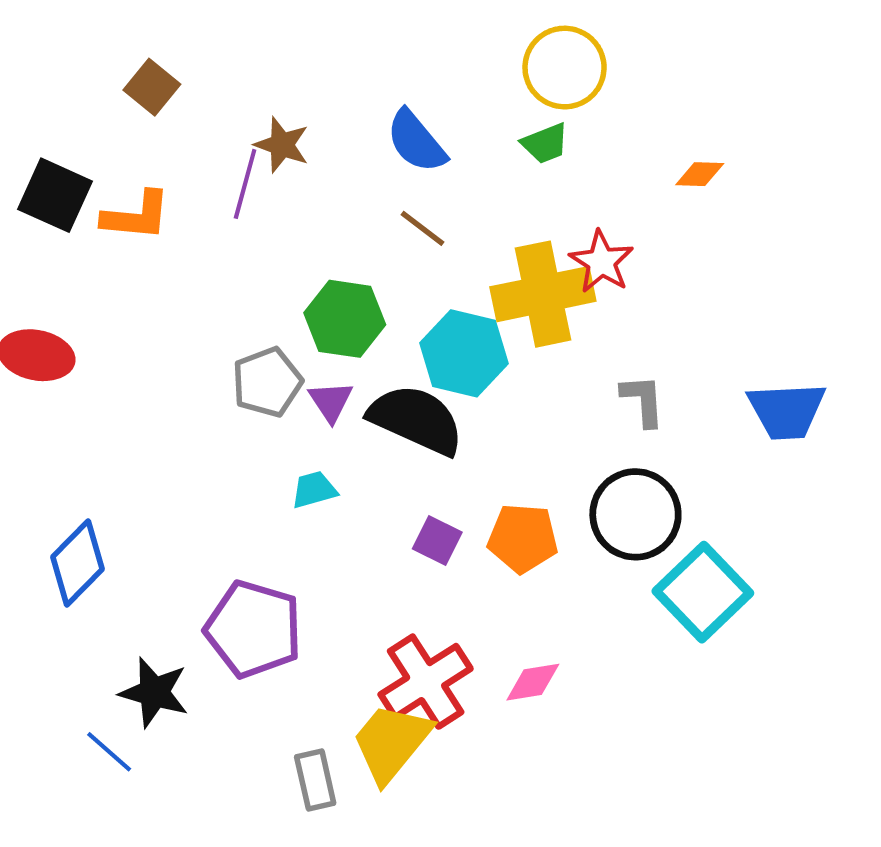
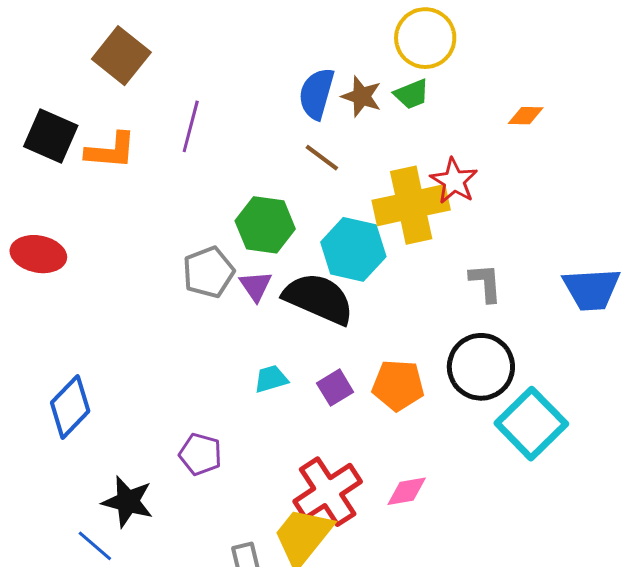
brown square: (152, 87) -> (121, 56), size x1.4
blue semicircle: (416, 141) -> (317, 94), turned 56
brown star: (282, 145) -> (362, 96), moved
cyan trapezoid: (314, 490) -> (271, 379), moved
purple square: (437, 540) -> (335, 388), turned 33
purple pentagon: (254, 629) -> (200, 454), size x0.6

